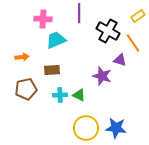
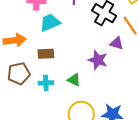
orange arrow: (22, 57) -> (15, 40), size x1.5
cyan cross: (60, 95) -> (46, 83), moved

